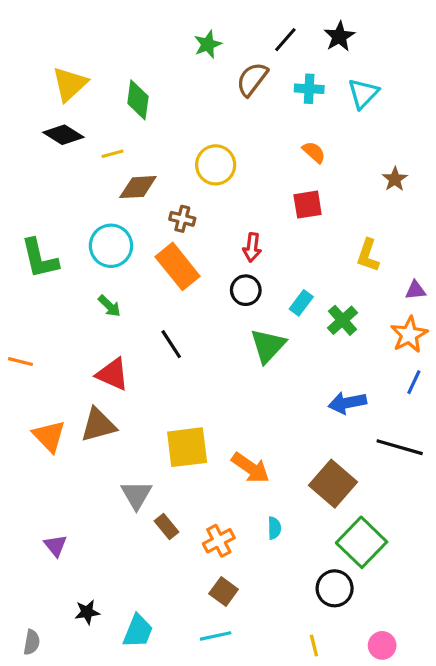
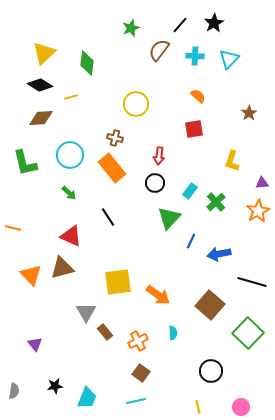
brown diamond: (138, 187) -> (41, 118), moved
blue line: (414, 382) -> (191, 241), moved
green square: (362, 542) -> (248, 333), moved
gray semicircle: (32, 642) -> (14, 391), moved

